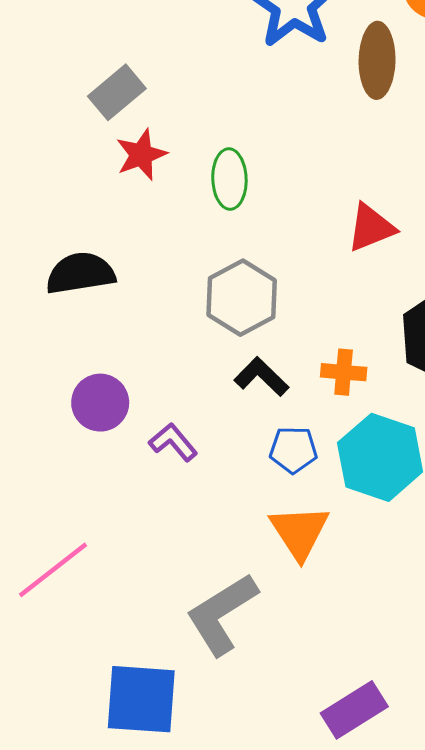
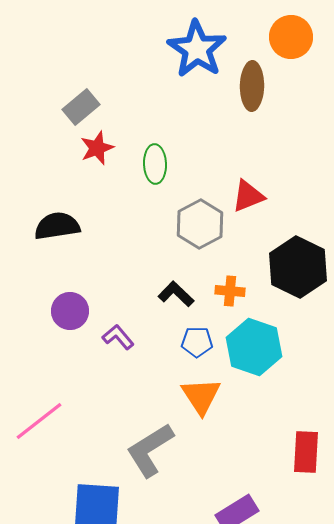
gray hexagon: (242, 298) -> (200, 224), moved

